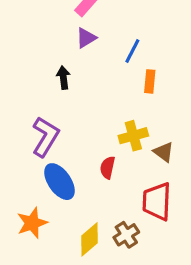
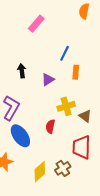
purple triangle: (86, 38) -> (48, 80), moved

